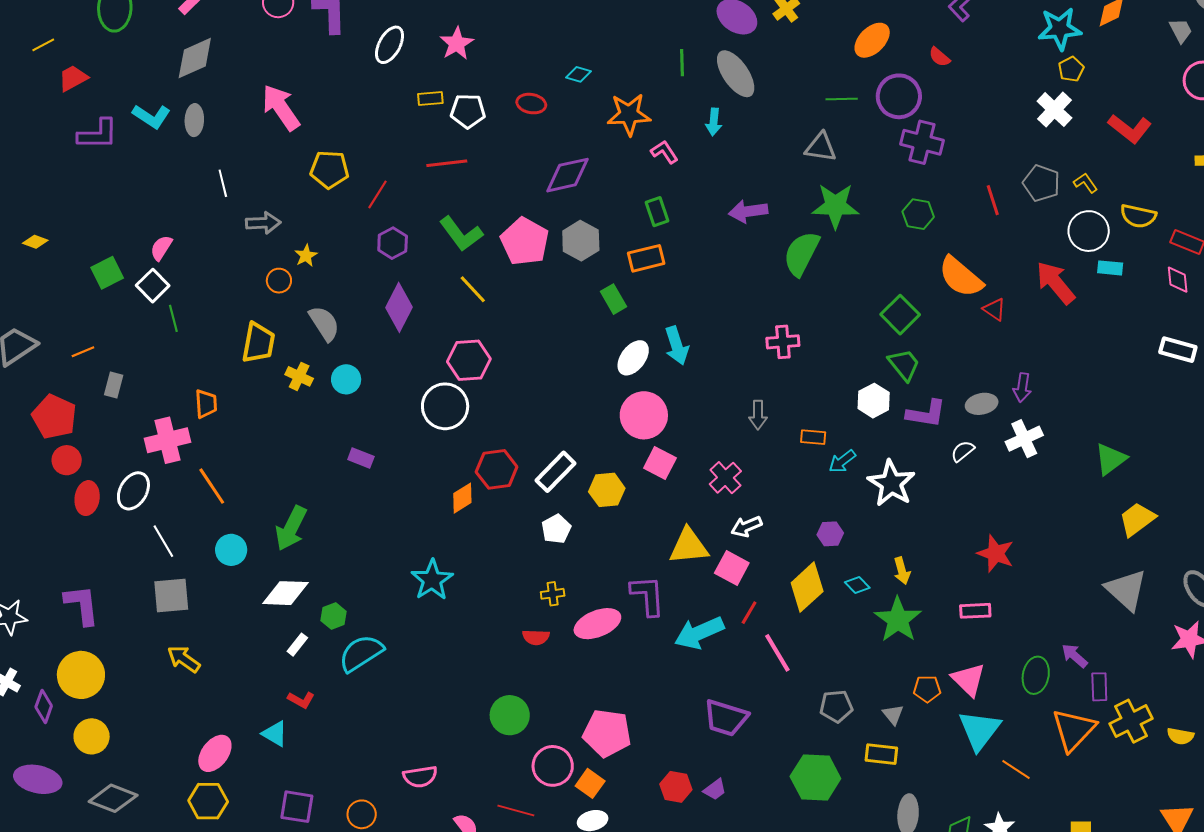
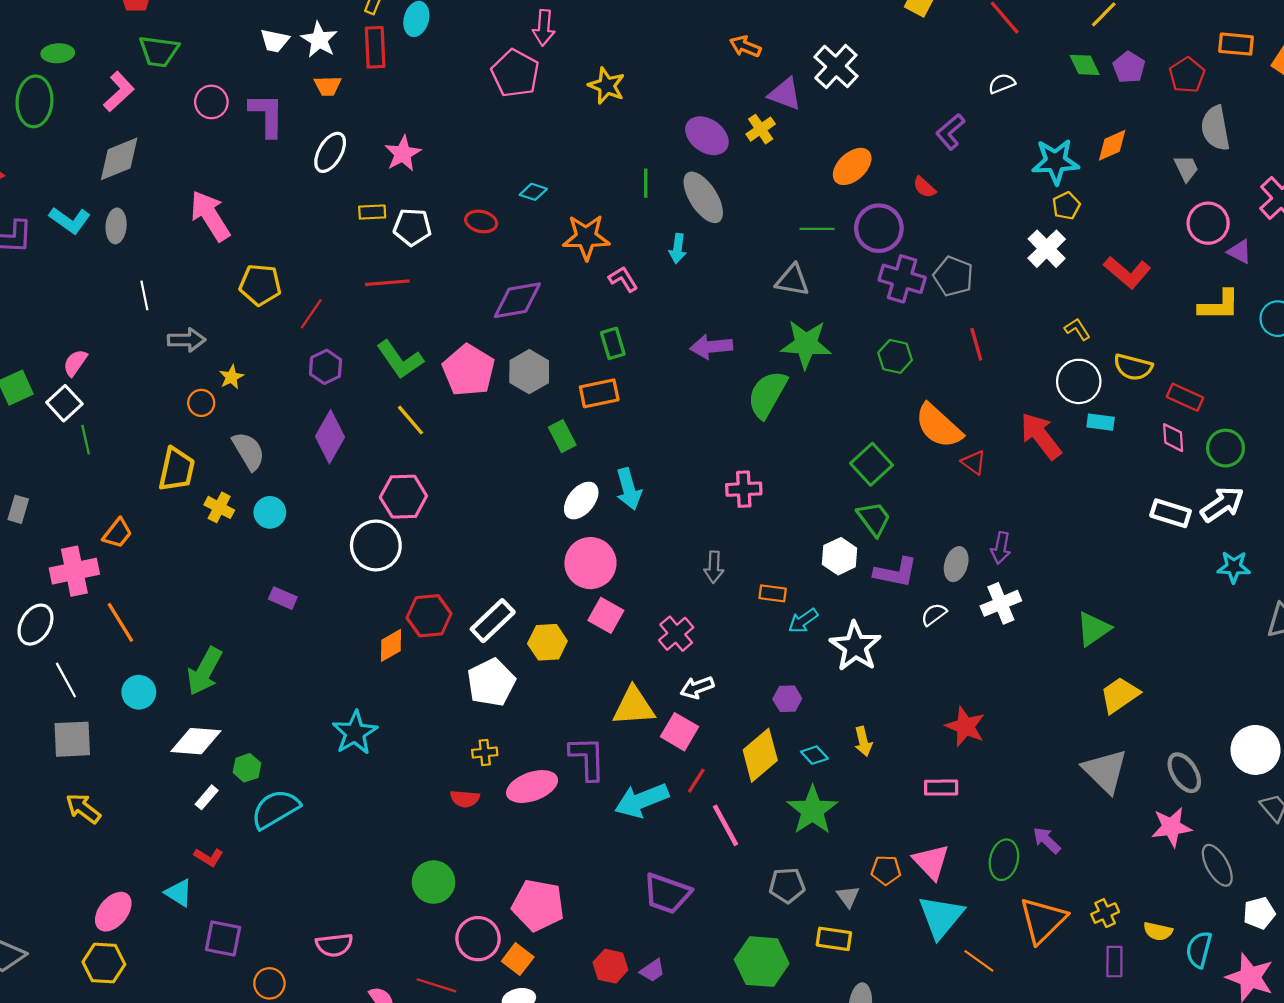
gray pentagon: (1041, 183) -> (953, 276), moved
orange trapezoid: (206, 404) -> (117, 533), turned 40
gray ellipse: (982, 404) -> (956, 564), turned -64
white pentagon: (556, 529) -> (491, 682), size x1.5
green star: (898, 620) -> (812, 810), moved
purple rectangle: (1099, 687) -> (1114, 962), moved
yellow cross: (1131, 721) -> (1105, 913), size x0.6
purple square: (297, 807) -> (223, 939), moved

